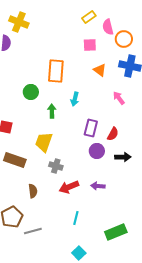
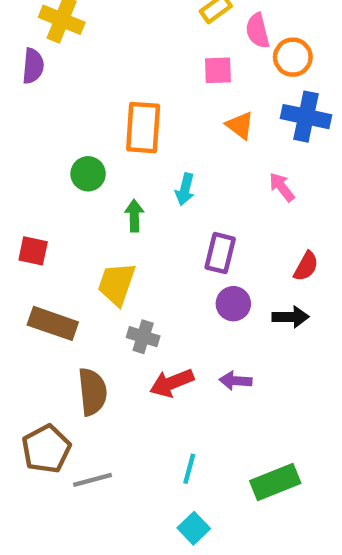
red semicircle: (113, 134) -> (306, 266), moved
brown semicircle: (33, 191) -> (92, 392), size x1.5
cyan line: (76, 218) -> (189, 469), moved

